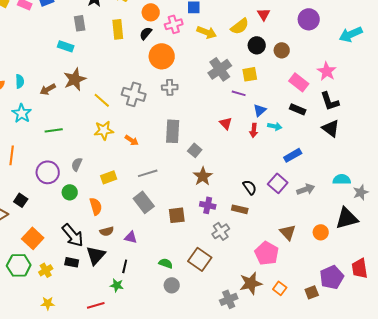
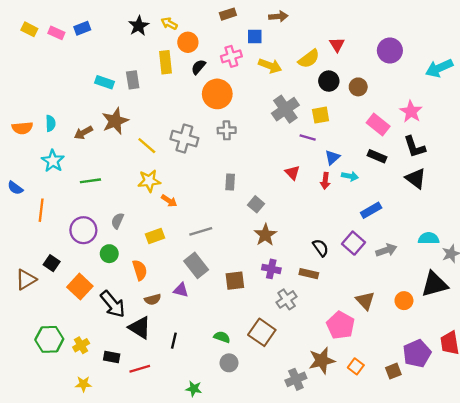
orange circle: (151, 12) -> (188, 42), moved
gray rectangle: (80, 23) -> (133, 80), moved
gray rectangle: (173, 131) -> (230, 182), size x0.6
orange arrow: (132, 140) -> (169, 201), moved
purple triangle: (131, 237) -> (181, 290), moved
orange square: (33, 238) -> (80, 287), moved
black triangle: (96, 255) -> (140, 328), turned -40
black rectangle: (72, 262) -> (112, 357), moved
green star: (117, 285) -> (194, 389), moved
red line: (96, 305) -> (140, 369), moved

